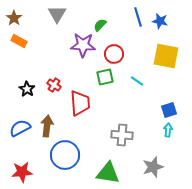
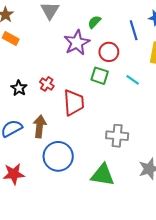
blue line: (138, 17) -> (134, 30), moved
purple star: (83, 45) -> (77, 43), turned -30
green square: (105, 77) -> (100, 76), turned 30

